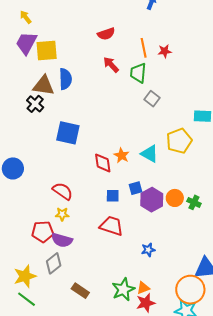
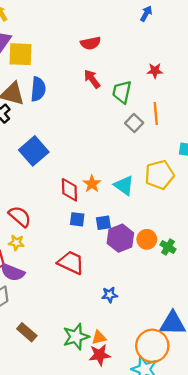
orange line: (144, 48) -> (156, 113), moved
blue square: (68, 133) -> (34, 151), turned 30
blue square: (113, 196) -> (77, 219), moved

